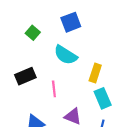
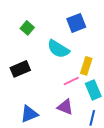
blue square: (71, 22) -> (76, 23), moved
pink line: (54, 89) -> (71, 81), moved, turned 70

